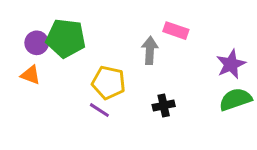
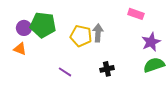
pink rectangle: (176, 31) -> (136, 14), moved
yellow pentagon: (109, 83) -> (81, 36), moved

